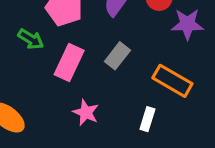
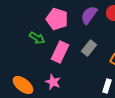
pink star: (86, 112) -> (53, 82), moved

